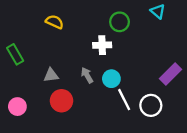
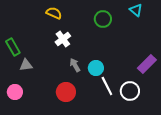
yellow semicircle: (55, 22) -> (54, 13), moved
white cross: (102, 45) -> (63, 39), moved, turned -35
gray triangle: (51, 75) -> (26, 65), moved
red circle: (61, 101) -> (66, 92), moved

